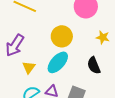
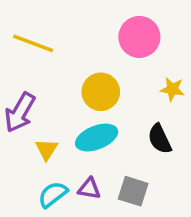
cyan ellipse: (58, 62) -> (97, 138), turned 30

